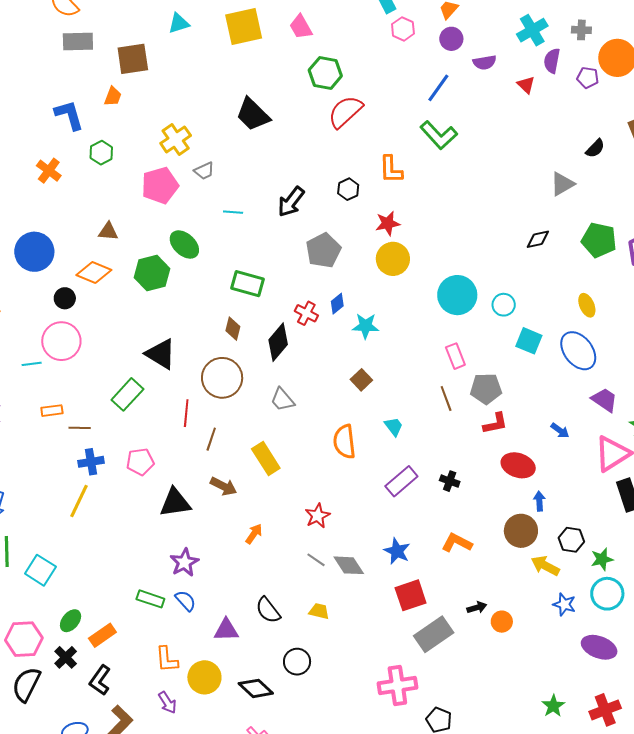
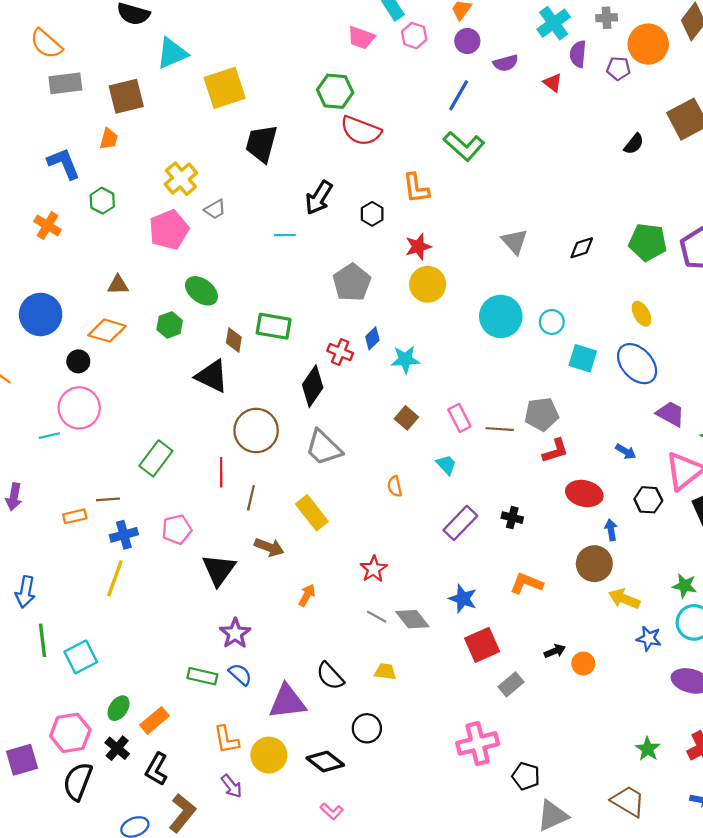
cyan triangle: (179, 23) -> (172, 53), size x1.4
yellow square: (244, 26) -> (225, 88), moved
pink trapezoid: (301, 27) -> (361, 38), moved, turned -36
red semicircle: (345, 112) -> (361, 131), turned -111
black trapezoid: (253, 114) -> (261, 143), turned 66
gray triangle: (562, 184) -> (515, 241), moved, turned -36
black arrow: (291, 202) -> (319, 198), moved
cyan line: (233, 212) -> (285, 235), moved
green hexagon: (152, 273) -> (170, 325), size x0.7
brown diamond: (233, 329) -> (234, 340), moved
black triangle: (161, 354) -> (212, 376), moved
pink rectangle: (455, 356) -> (459, 418), moved
brown line: (446, 398) -> (500, 429), turned -60
gray trapezoid: (283, 400) -> (324, 448), size x1.4
orange rectangle: (52, 411) -> (75, 516), moved
orange semicircle: (344, 442) -> (395, 486), size x0.6
black triangle: (175, 503) -> (219, 570), turned -40
black hexagon: (571, 540) -> (648, 500), moved
green star: (602, 559) -> (685, 586), turned 30
cyan square: (40, 570) -> (81, 657), turned 36
purple triangle: (226, 630) -> (287, 702), size x1.4
gray rectangle: (434, 634) -> (511, 684), size x0.6

